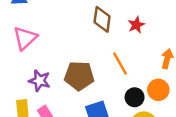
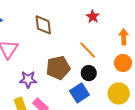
brown diamond: (102, 19) -> (43, 25), moved
black circle: (135, 97) -> (89, 73), moved

